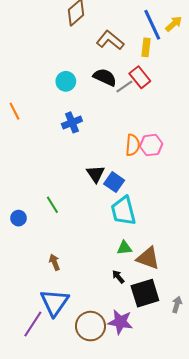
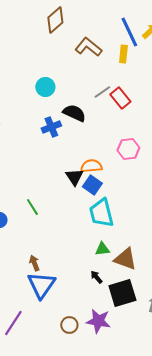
black semicircle: (105, 77) -> (74, 113), moved
red rectangle: (140, 77) -> (120, 98), moved
orange semicircle: (133, 145) -> (91, 166), moved, turned -100
blue triangle: (54, 302) -> (41, 285), moved
brown circle: (90, 326) -> (69, 325), size x0.6

